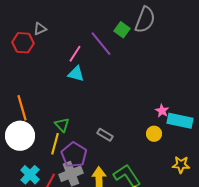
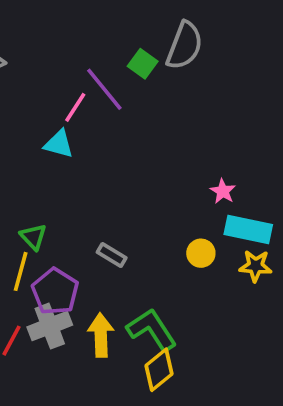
pink line: (75, 54) -> (75, 107), moved
pink star: (162, 111) -> (223, 191), moved
yellow star: (181, 165) -> (256, 266), moved

